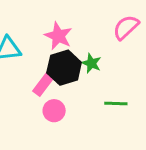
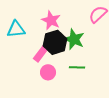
green star: (91, 63) -> (74, 39), size x1.5
green line: (116, 104) -> (77, 67), moved

